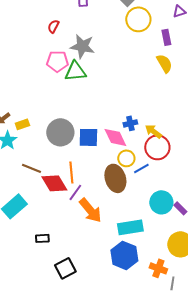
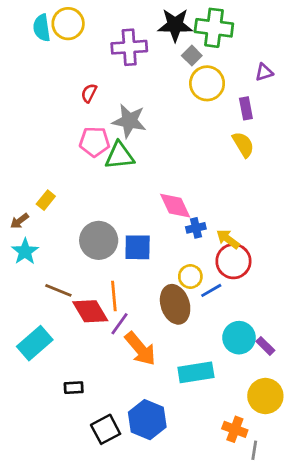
yellow rectangle: (22, 124) -> (46, 200), moved, turned -32
pink diamond: (115, 137) -> (175, 206), moved
blue hexagon: (124, 255) -> (147, 420), moved

